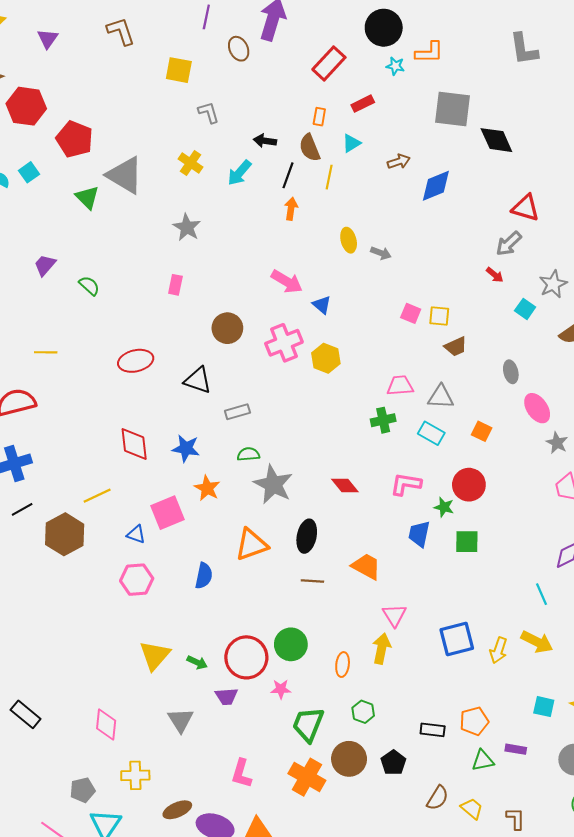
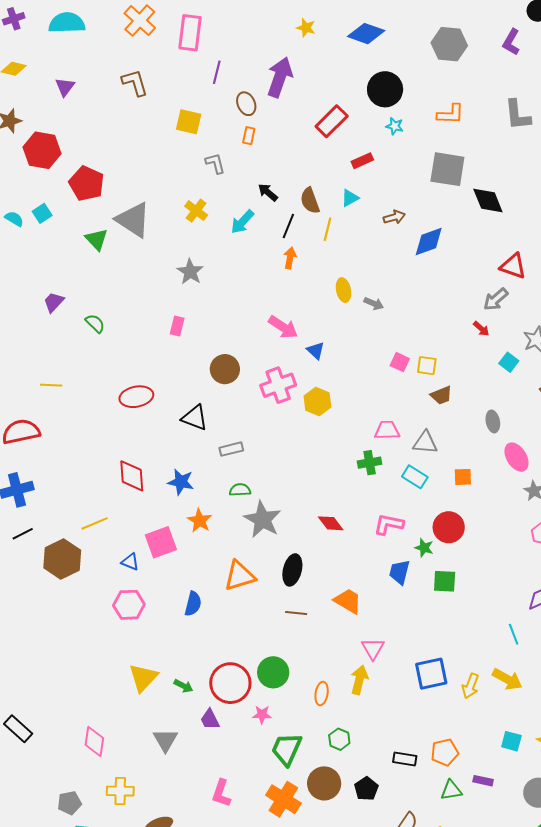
orange L-shape: (429, 52) -> (450, 114), moved
orange rectangle: (319, 117) -> (249, 136), moved
black arrow: (265, 141) -> (268, 192), turned 30
orange square: (482, 431) -> (463, 477), turned -30
purple trapezoid: (227, 696) -> (210, 719), turned 65

